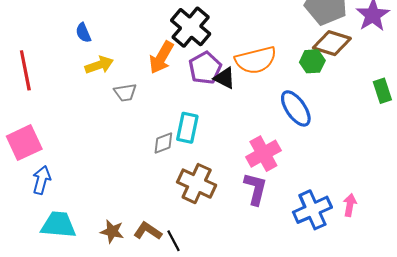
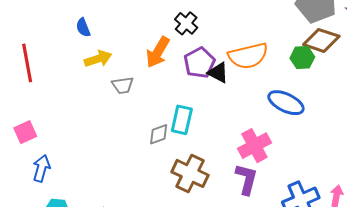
black cross: (191, 27) -> (186, 23), size x0.6
blue ellipse: (296, 108) -> (286, 103), turned -30
pink square: (24, 143) -> (25, 132), size x0.7

